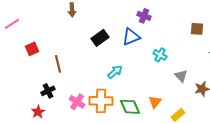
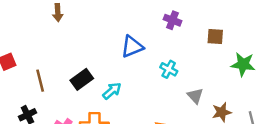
purple cross: (144, 16) -> (172, 20), moved
black rectangle: (100, 38) -> (82, 79), moved

